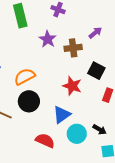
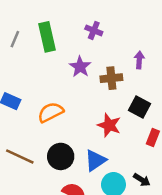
purple arrow: (95, 33) -> (139, 60), turned -48
black circle: (29, 101) -> (61, 156), moved

